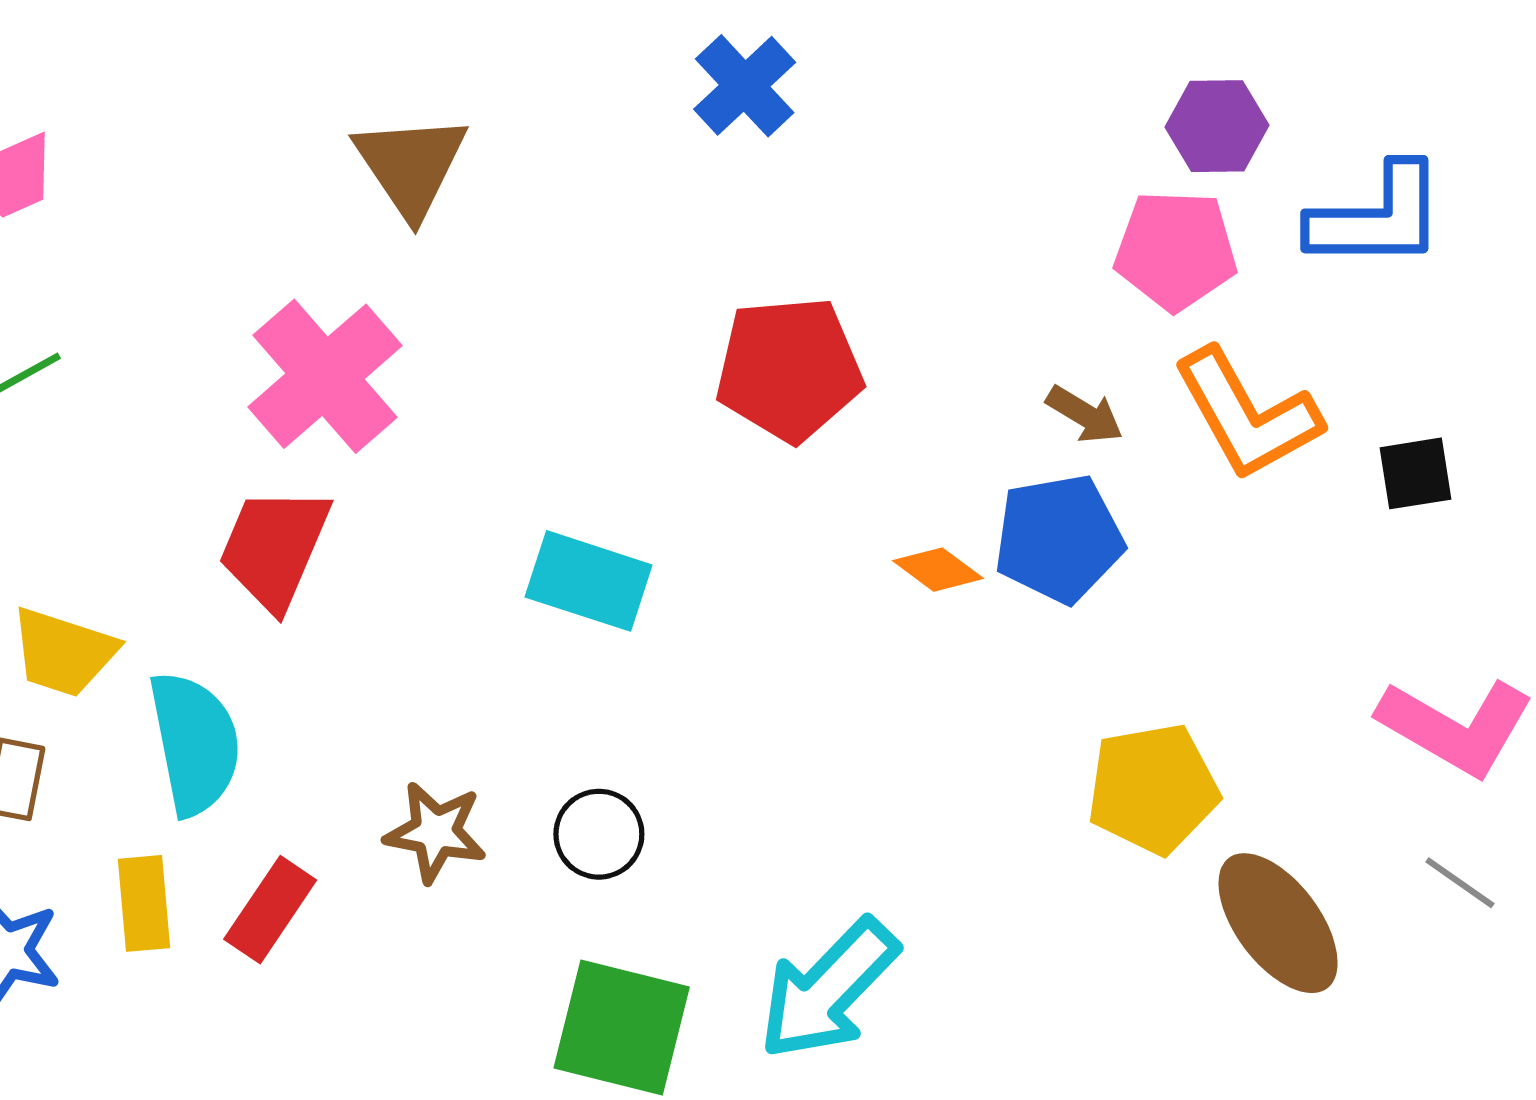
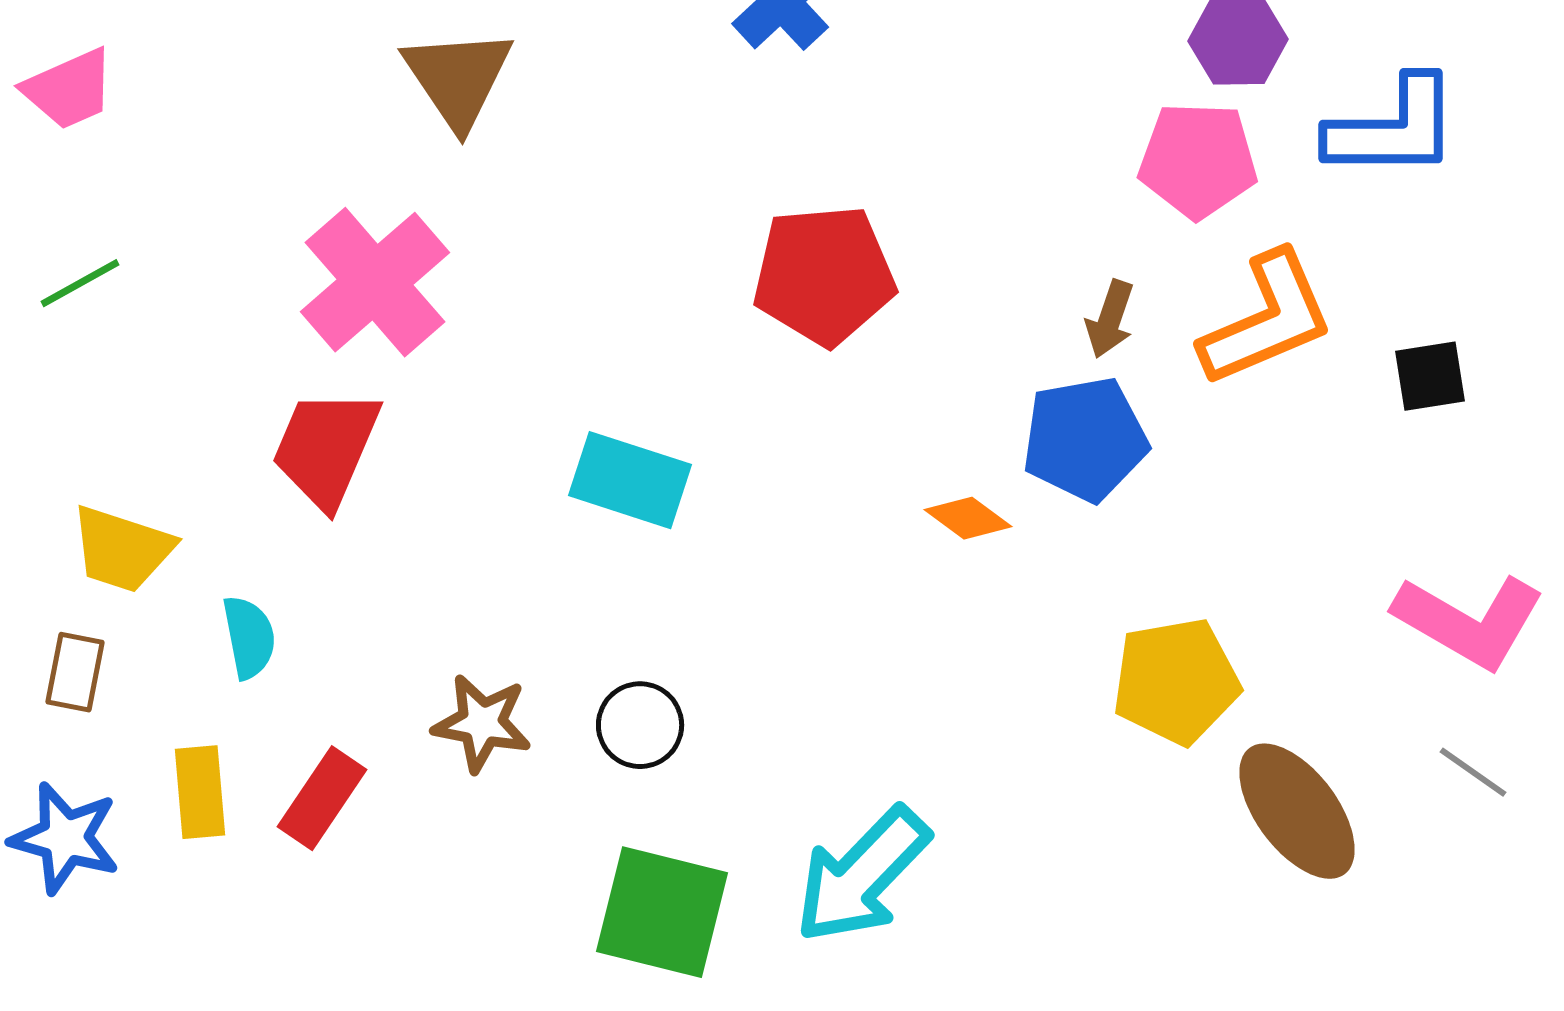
brown arrow: (1085, 415) -> (1110, 319), turned 78
orange L-shape: (1247, 415) -> (1267, 319), turned -84
orange diamond: (938, 570) -> (968, 518), moved
cyan semicircle: (195, 743) -> (249, 637), size x0.6

